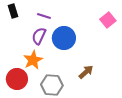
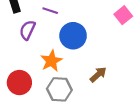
purple semicircle: (39, 36) -> (27, 30), moved
orange star: (33, 60) -> (51, 61), moved

